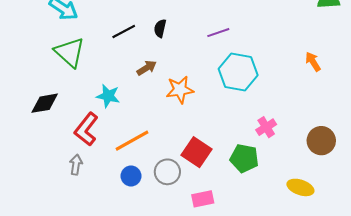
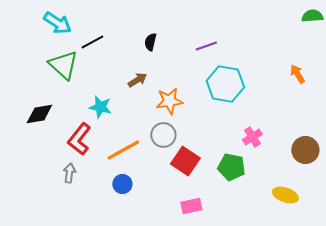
black line: (124, 31) -> (92, 42), moved
gray circle: (167, 172) -> (163, 135), moved

